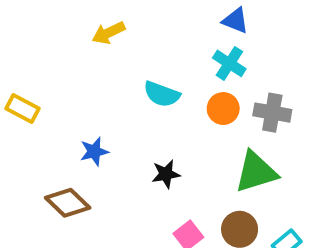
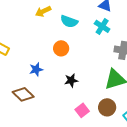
cyan semicircle: (162, 94) -> (69, 21), moved
orange circle: (223, 109) -> (61, 48), moved

